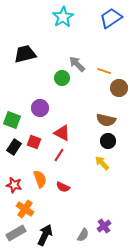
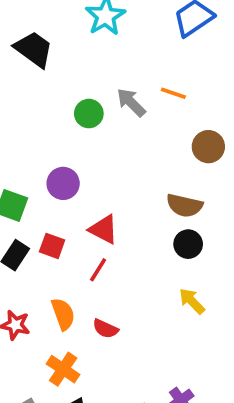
black trapezoid: (25, 54) -> (34, 49), moved, turned 50
orange line: (104, 71) -> (173, 93), moved
green circle: (62, 78) -> (89, 114), moved
yellow arrow: (102, 163) -> (192, 301), moved
orange cross: (25, 209) -> (63, 369), moved

